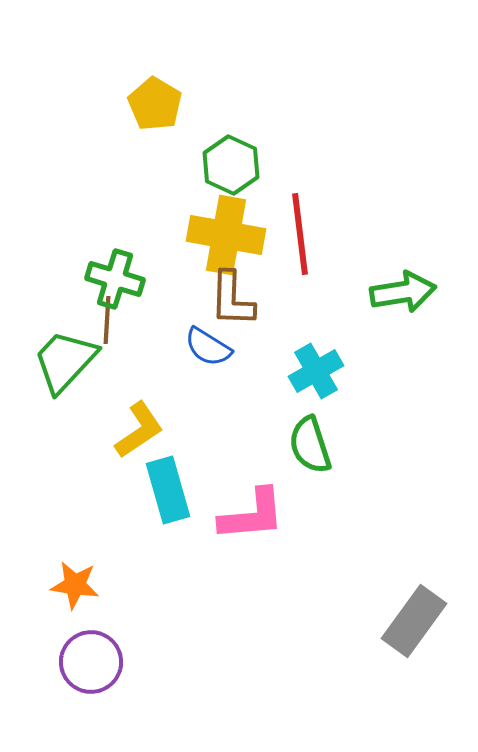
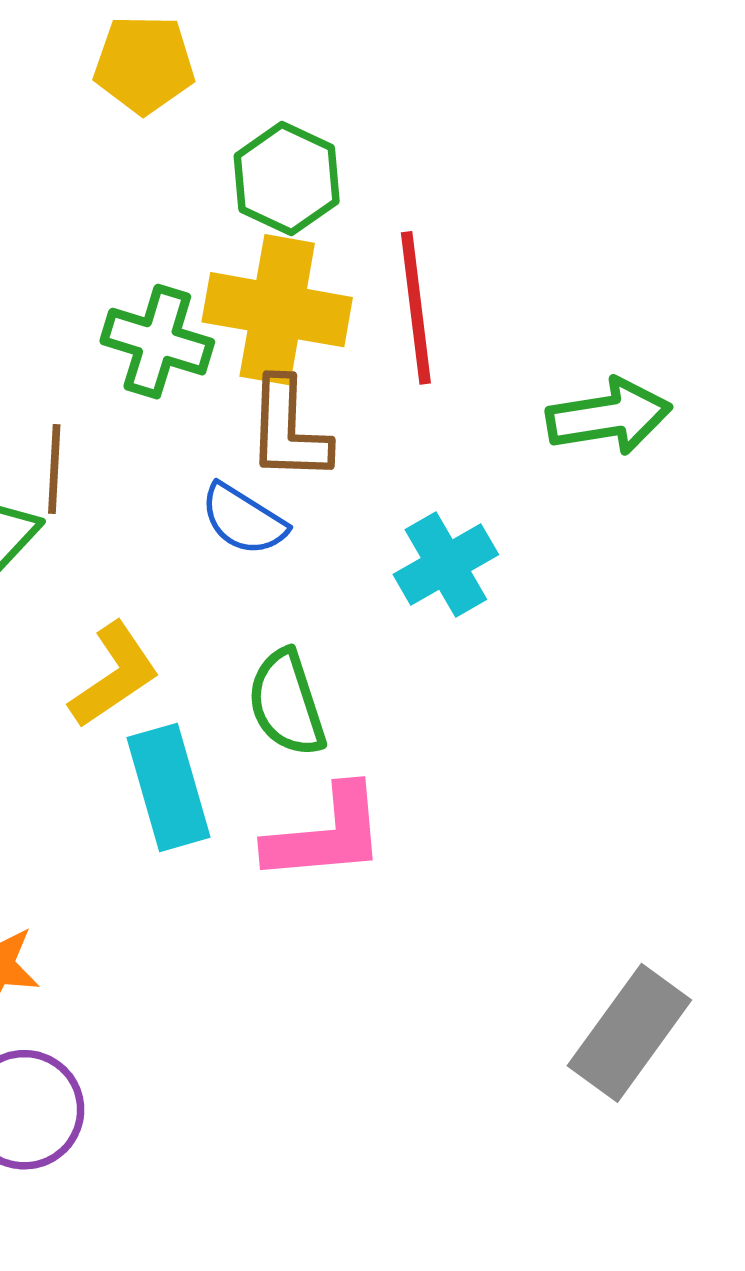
yellow pentagon: (155, 104) -> (144, 64), turned -30
green cross: (115, 279) -> (157, 342), moved
green semicircle: (310, 445) -> (287, 703), moved

